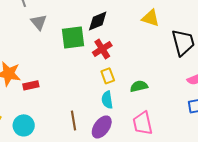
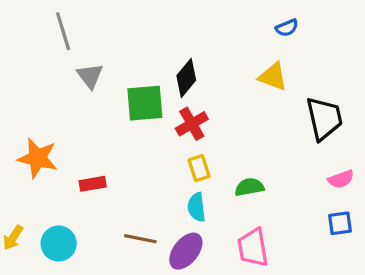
black diamond: (98, 21) -> (186, 78), turned -30
red rectangle: (31, 85) -> (93, 184), moved
brown line: (74, 121) -> (140, 239), turned -72

